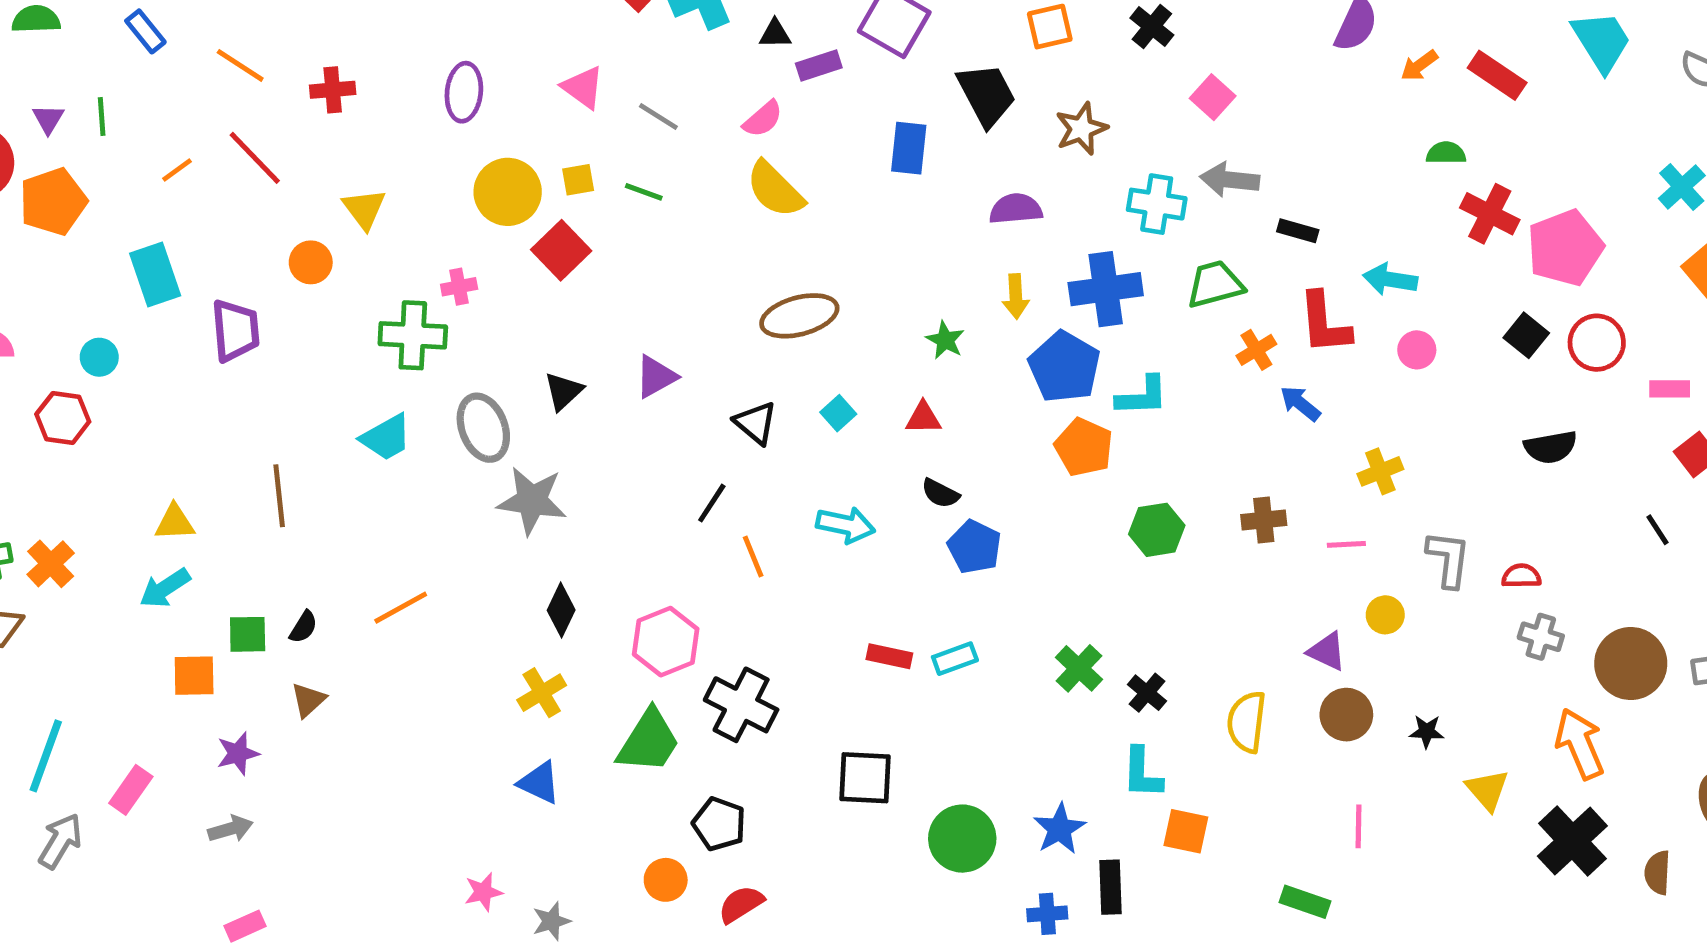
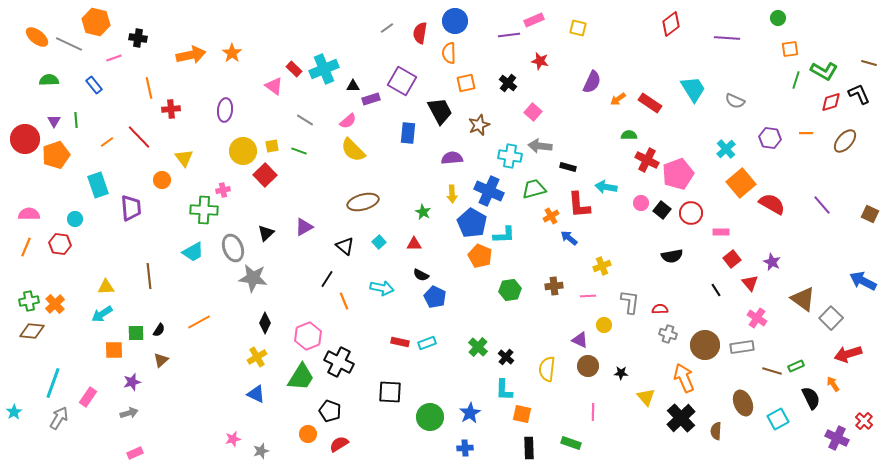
orange line: (240, 65) -> (149, 88), moved, turned 45
pink triangle: (583, 87) -> (274, 86), moved
blue cross: (1106, 289) -> (489, 191), turned 32
pink circle: (1417, 350) -> (641, 203), moved
black rectangle: (1111, 887) -> (529, 448), moved

